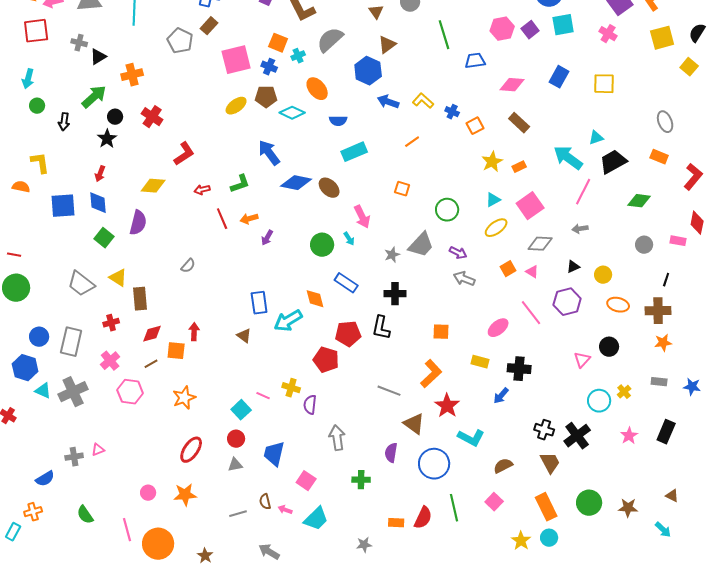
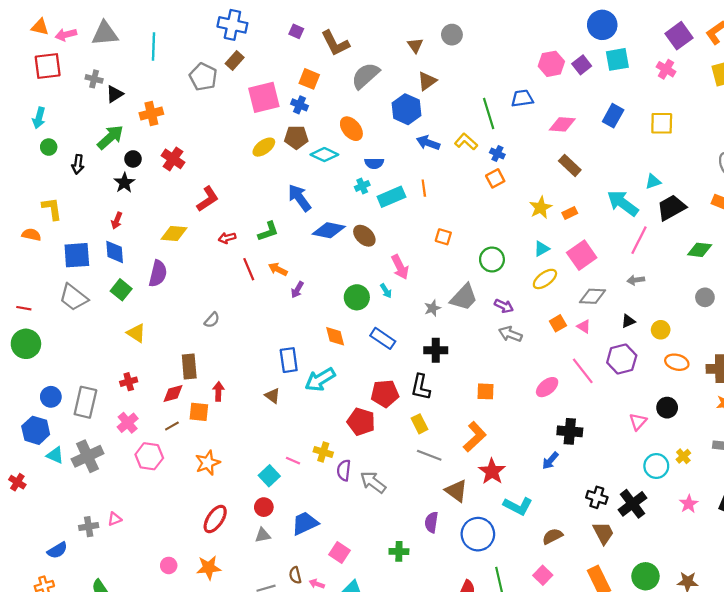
green line: (444, 35) -> (489, 114), moved
cyan cross: (298, 56) -> (362, 186), moved
orange square: (475, 126) -> (495, 178), moved
orange line: (412, 142) -> (424, 188), moved, turned -63
orange arrow: (249, 219) -> (278, 269), turned 42
gray trapezoid: (81, 284) -> (74, 297), moved
brown rectangle: (140, 299) -> (189, 367), moved
orange diamond: (315, 299) -> (335, 336), moved
yellow rectangle: (480, 362) -> (420, 424), moved, turned 48
gray arrow: (337, 438) -> (373, 482), moved, turned -45
blue trapezoid: (274, 454) -> (305, 523), turned 52

